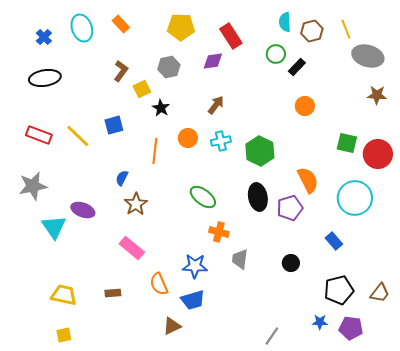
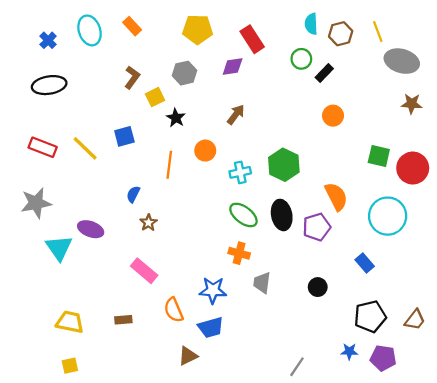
cyan cross: (221, 141) -> (240, 172), moved
green ellipse: (203, 197) -> (243, 215), moved
brown star: (136, 204) -> (148, 223), size x0.7

